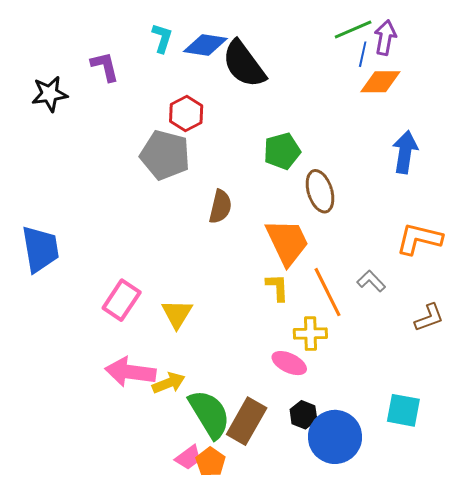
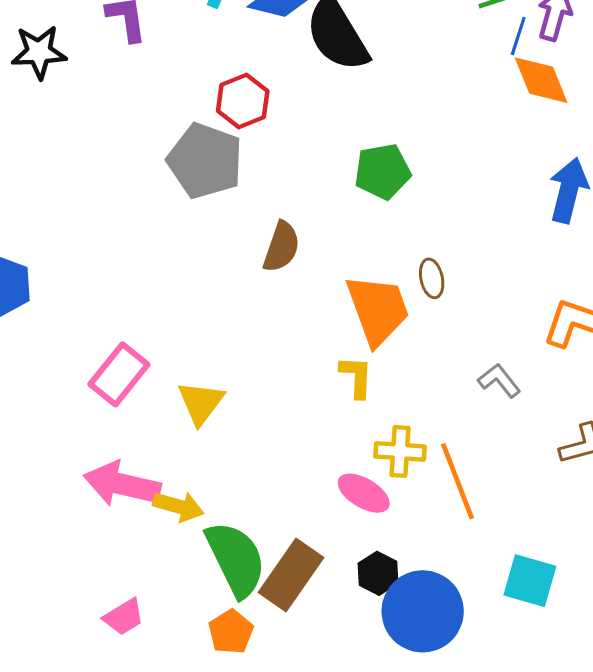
orange diamond: (380, 82) -> (541, 80), turned 63
brown ellipse: (320, 191) -> (432, 278), moved, size x0.6
orange line: (327, 292) -> (457, 481), moved
yellow arrow: (169, 383) -> (178, 506), turned 32
pink trapezoid: (188, 458) -> (124, 617), moved

